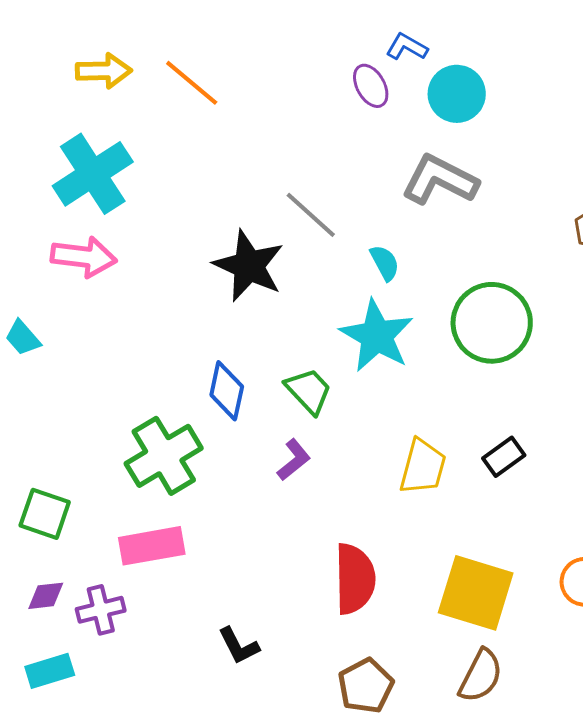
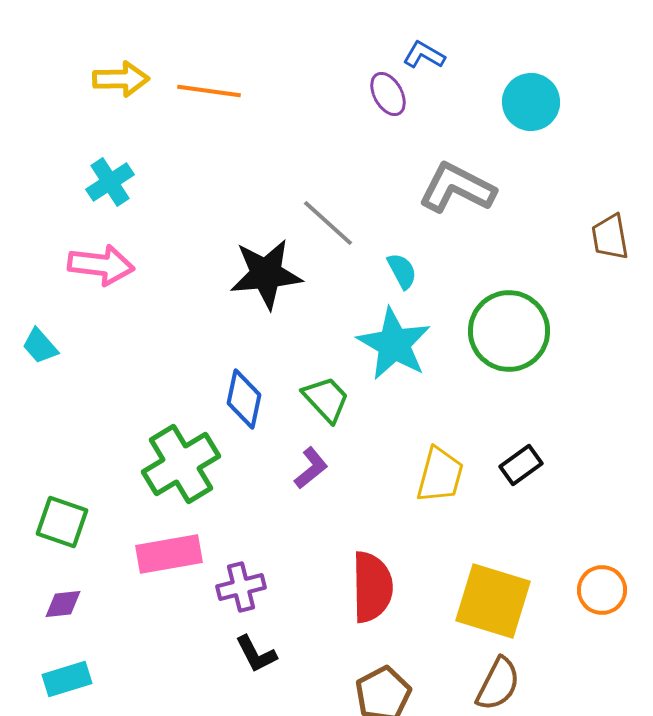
orange line: (192, 83) -> (209, 91), turned -32
cyan circle: (457, 94) -> (531, 102), moved
cyan cross: (93, 174) -> (110, 182), size x0.6
black star: (249, 266) -> (266, 274), turned -30
purple cross: (101, 610) -> (241, 587), moved

